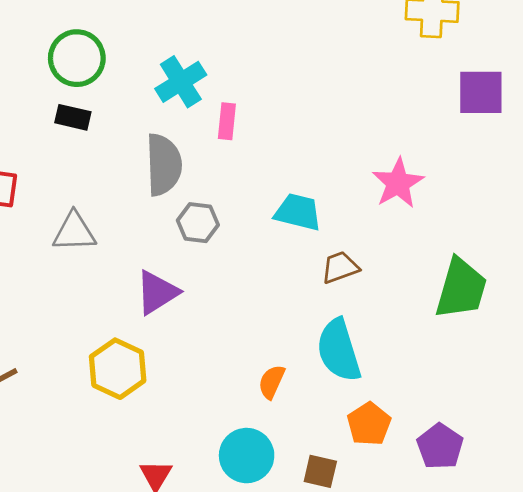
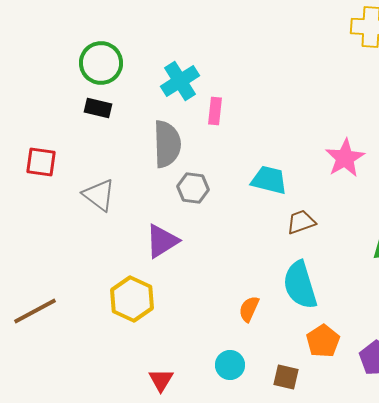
gray triangle: (74, 232) -> (99, 195), turned 39
cyan circle: (247, 456) -> (230, 365), size x0.7

